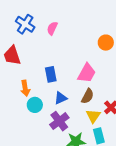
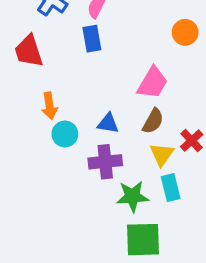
blue rectangle: (51, 74) -> (92, 39), moved
blue triangle: (61, 98) -> (108, 123), turned 32
purple cross: (59, 121) -> (105, 162), turned 30

